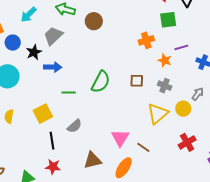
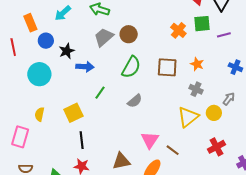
brown circle: (94, 21) -> (129, 34), moved
gray trapezoid: (53, 36) -> (104, 37), moved
orange cross: (146, 40) -> (178, 30), moved, turned -35
purple line: (181, 47) -> (224, 35), moved
brown square: (137, 81) -> (167, 67), moved, size x1.5
green semicircle: (101, 82) -> (131, 67), moved
green line: (69, 92) -> (100, 93), turned -56
gray semicircle: (75, 126) -> (135, 101), moved

